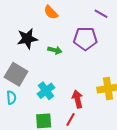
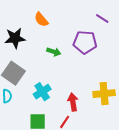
orange semicircle: (51, 12) -> (41, 20), moved
black star: (27, 39) -> (15, 38), moved

